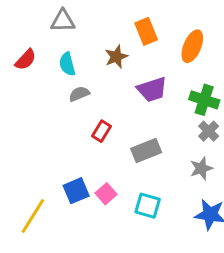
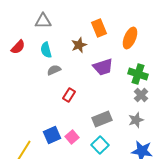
gray rectangle: (146, 150) -> (102, 119), moved
cyan square: (148, 206) -> (100, 145), turned 30

